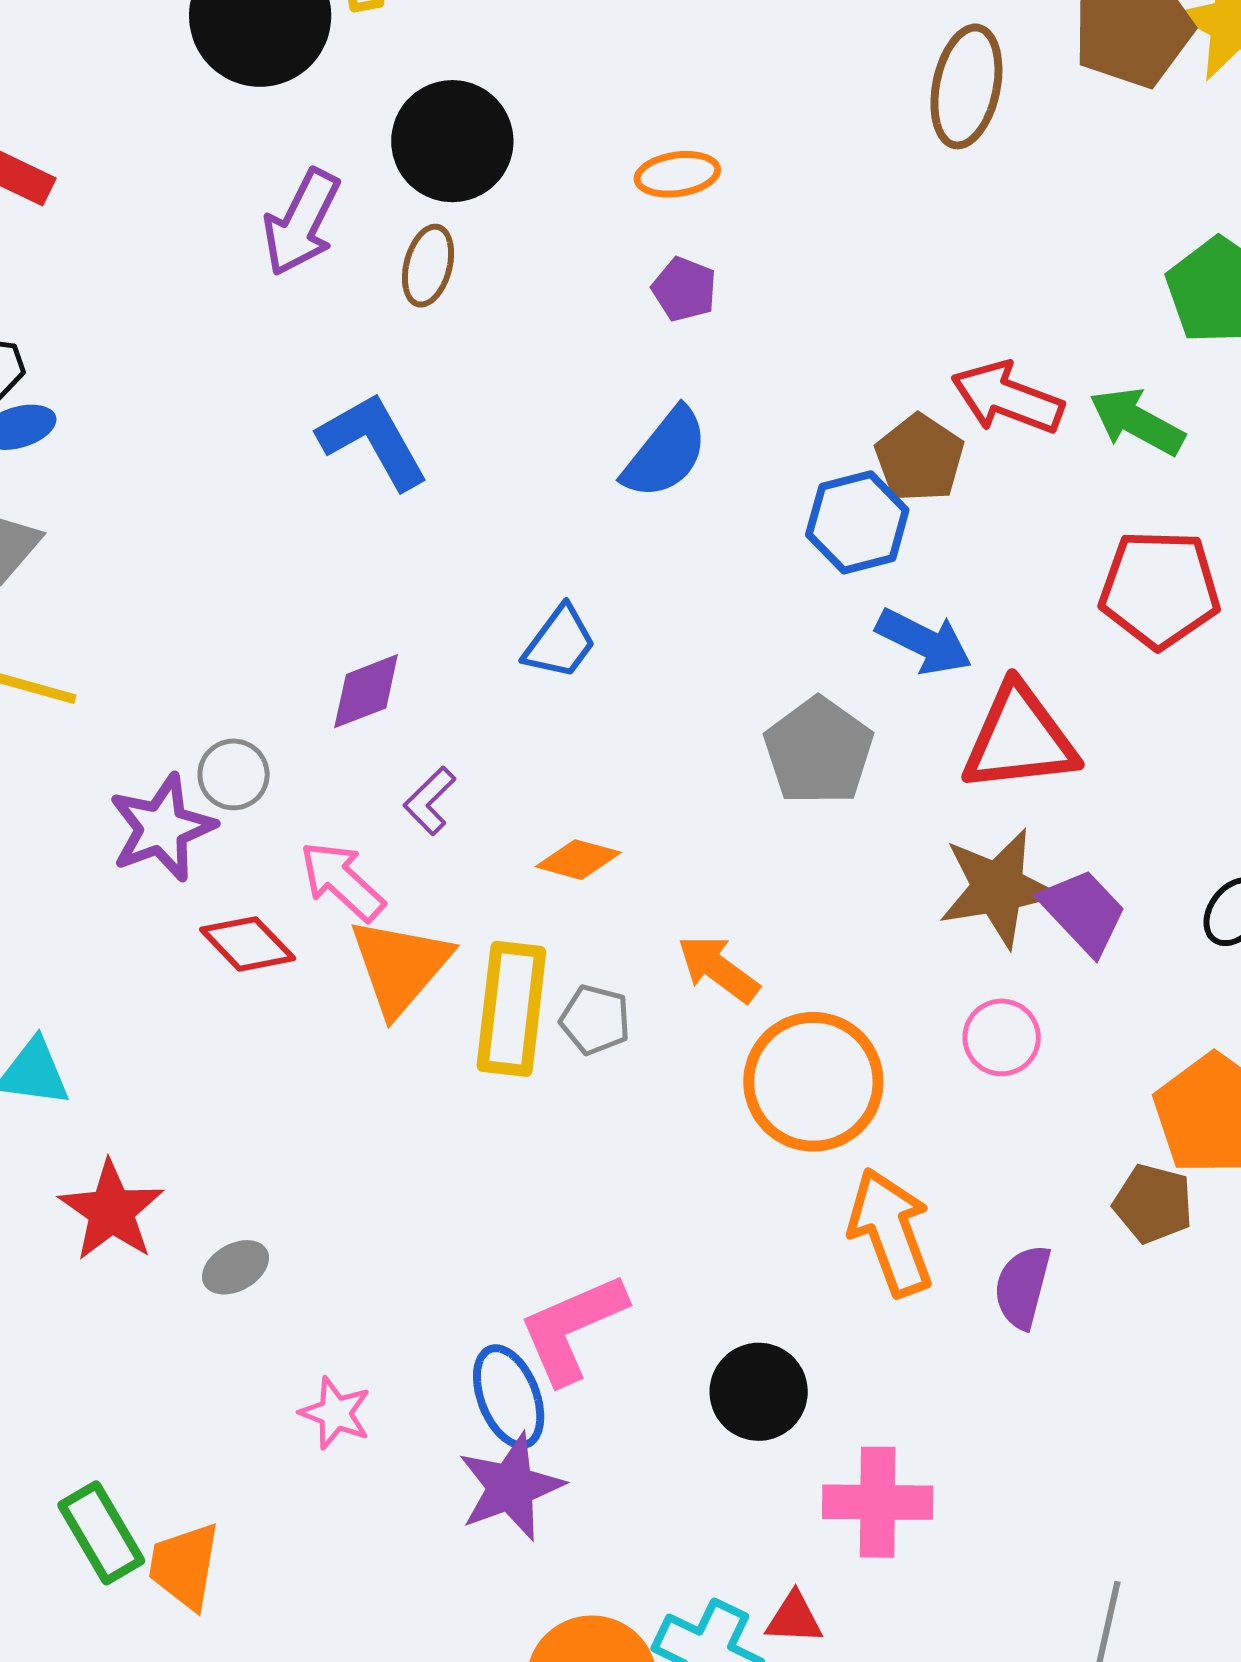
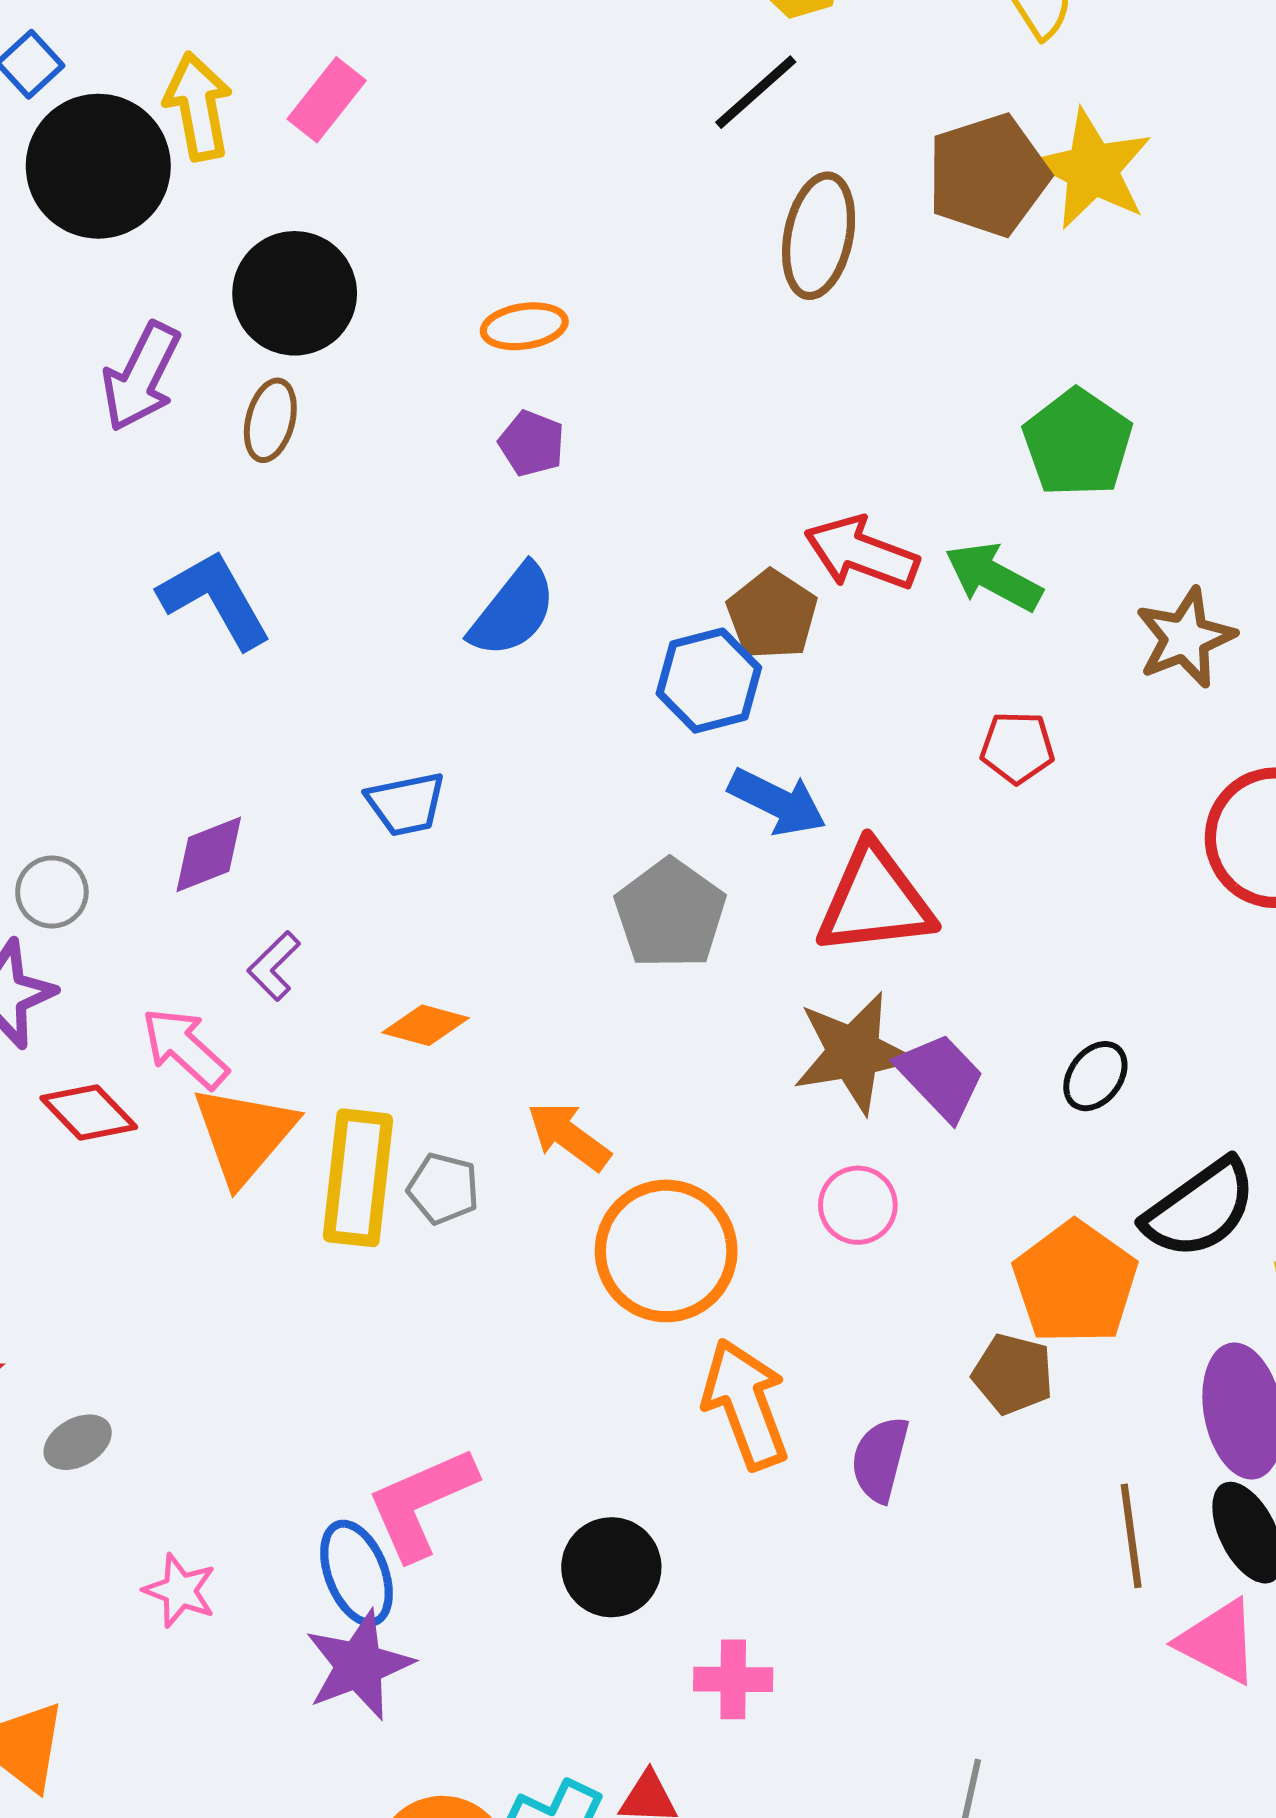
red pentagon: (1160, 589) -> (1017, 747), size x0.6
blue trapezoid: (560, 642) -> (406, 804), turned 42
gray circle: (234, 774) -> (52, 892), moved
pink cross: (878, 1502) -> (733, 1679), size x0.7

